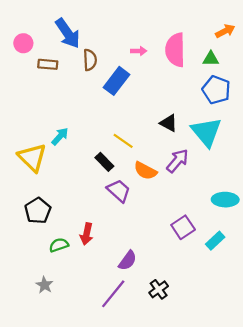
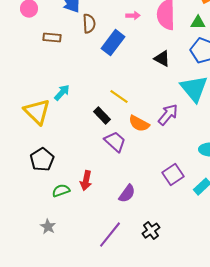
brown rectangle: (48, 64) -> (52, 38), moved
black triangle: (169, 123) -> (162, 59), moved
purple semicircle: (128, 261) -> (127, 194), moved

